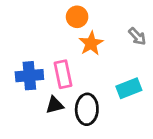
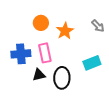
orange circle: (77, 17) -> (41, 23), moved

